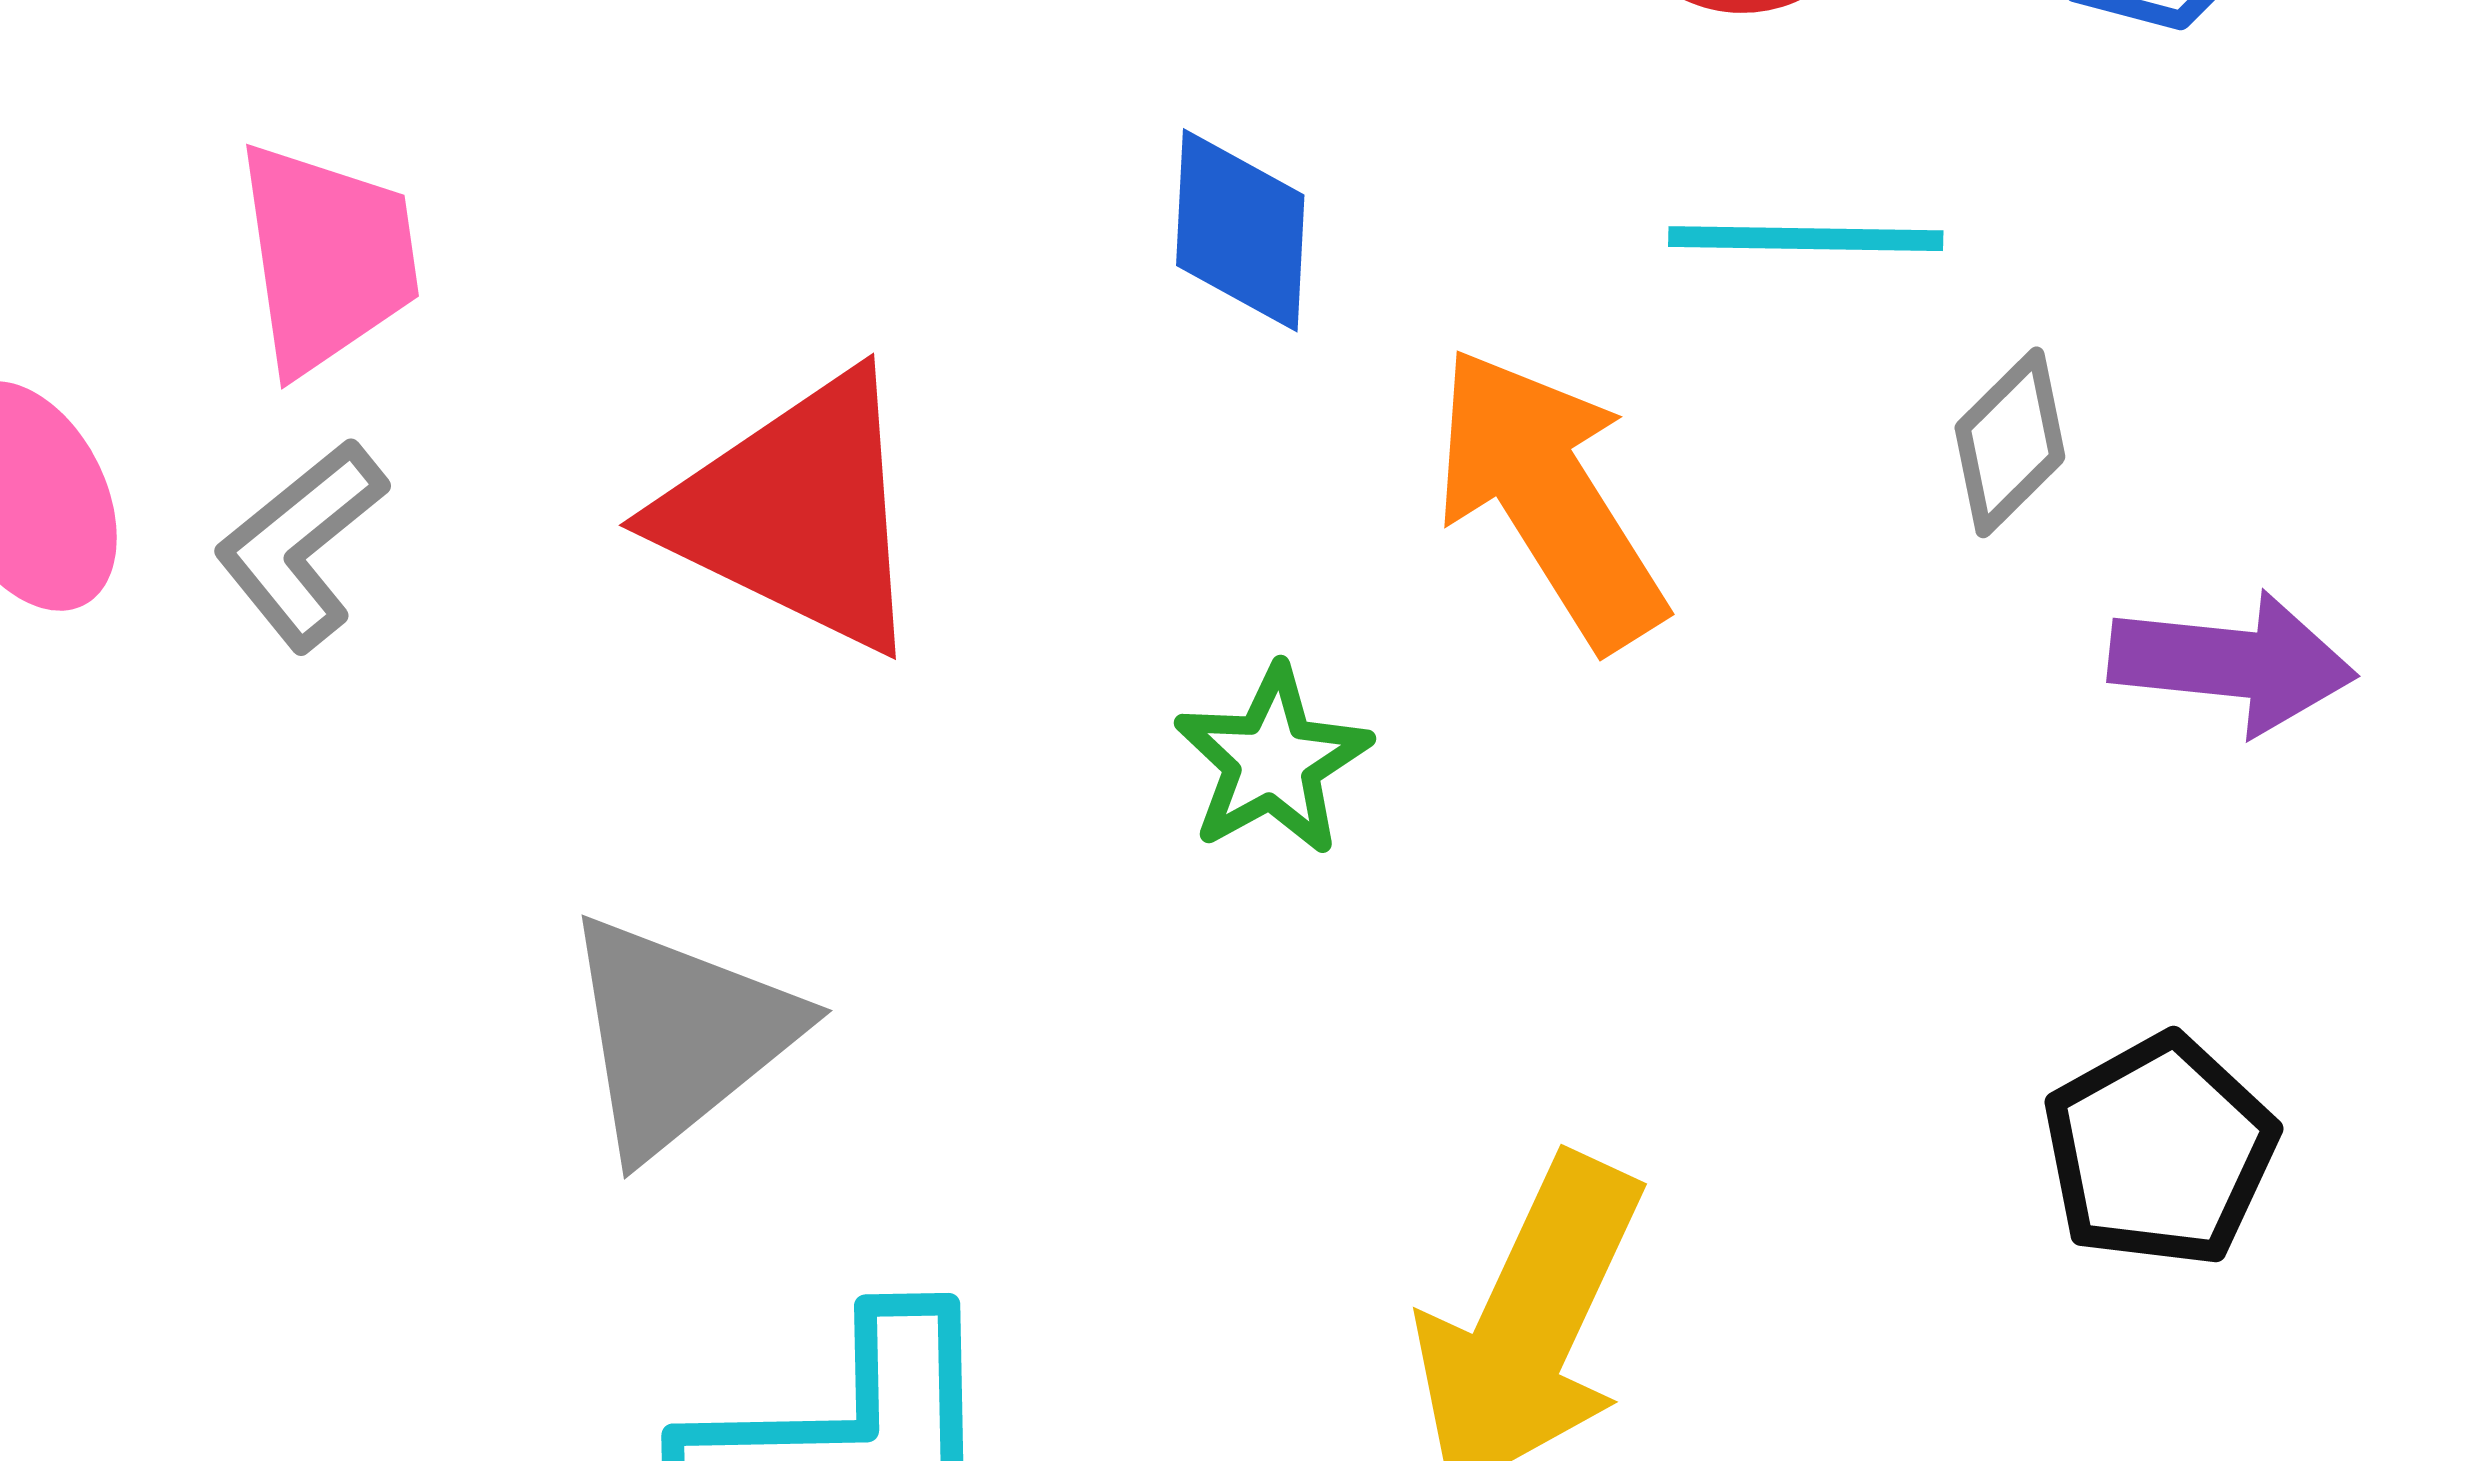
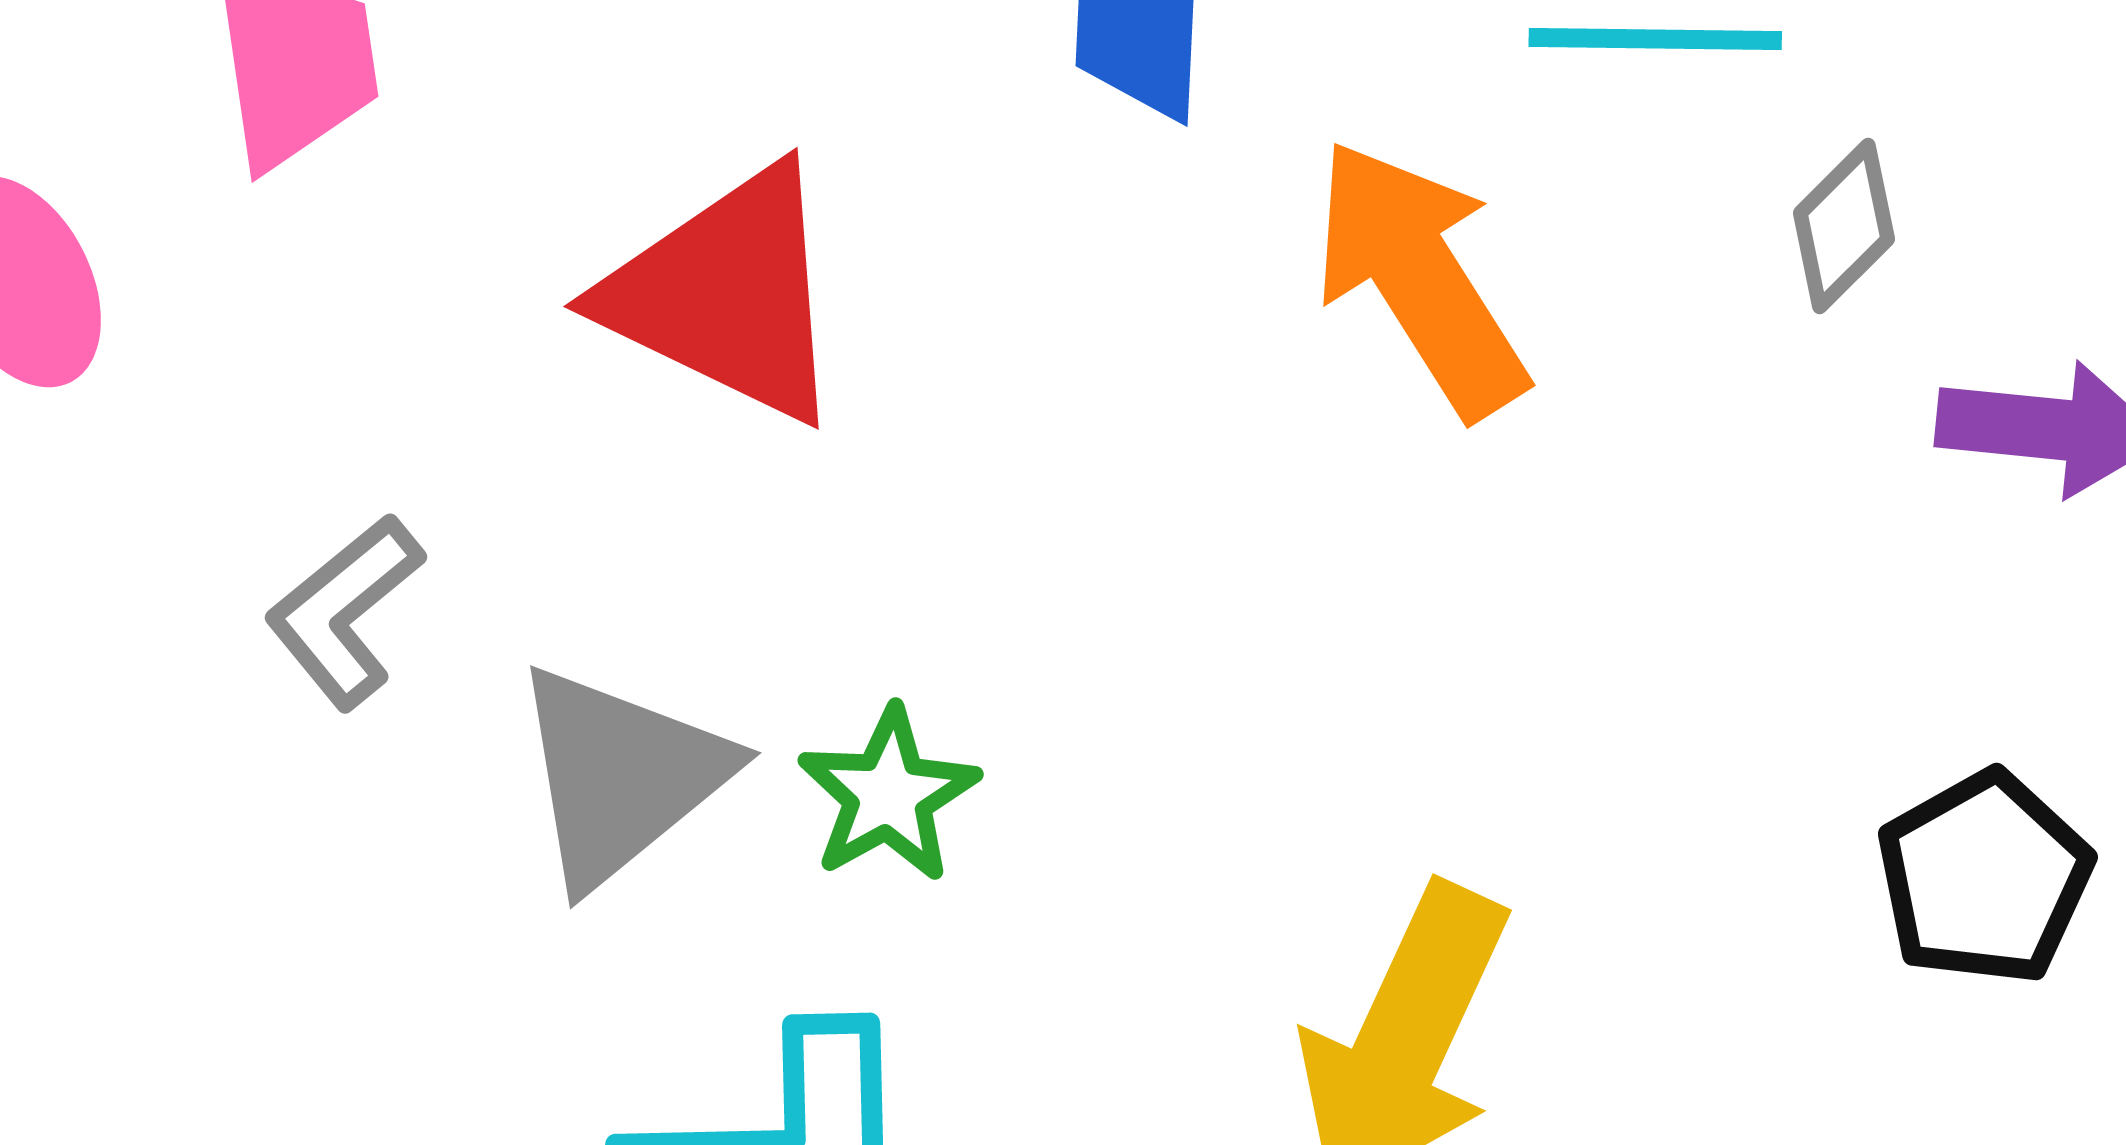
gray L-shape: (301, 545) -> (345, 611), moved
green star: (1272, 761) -> (888, 795), moved

